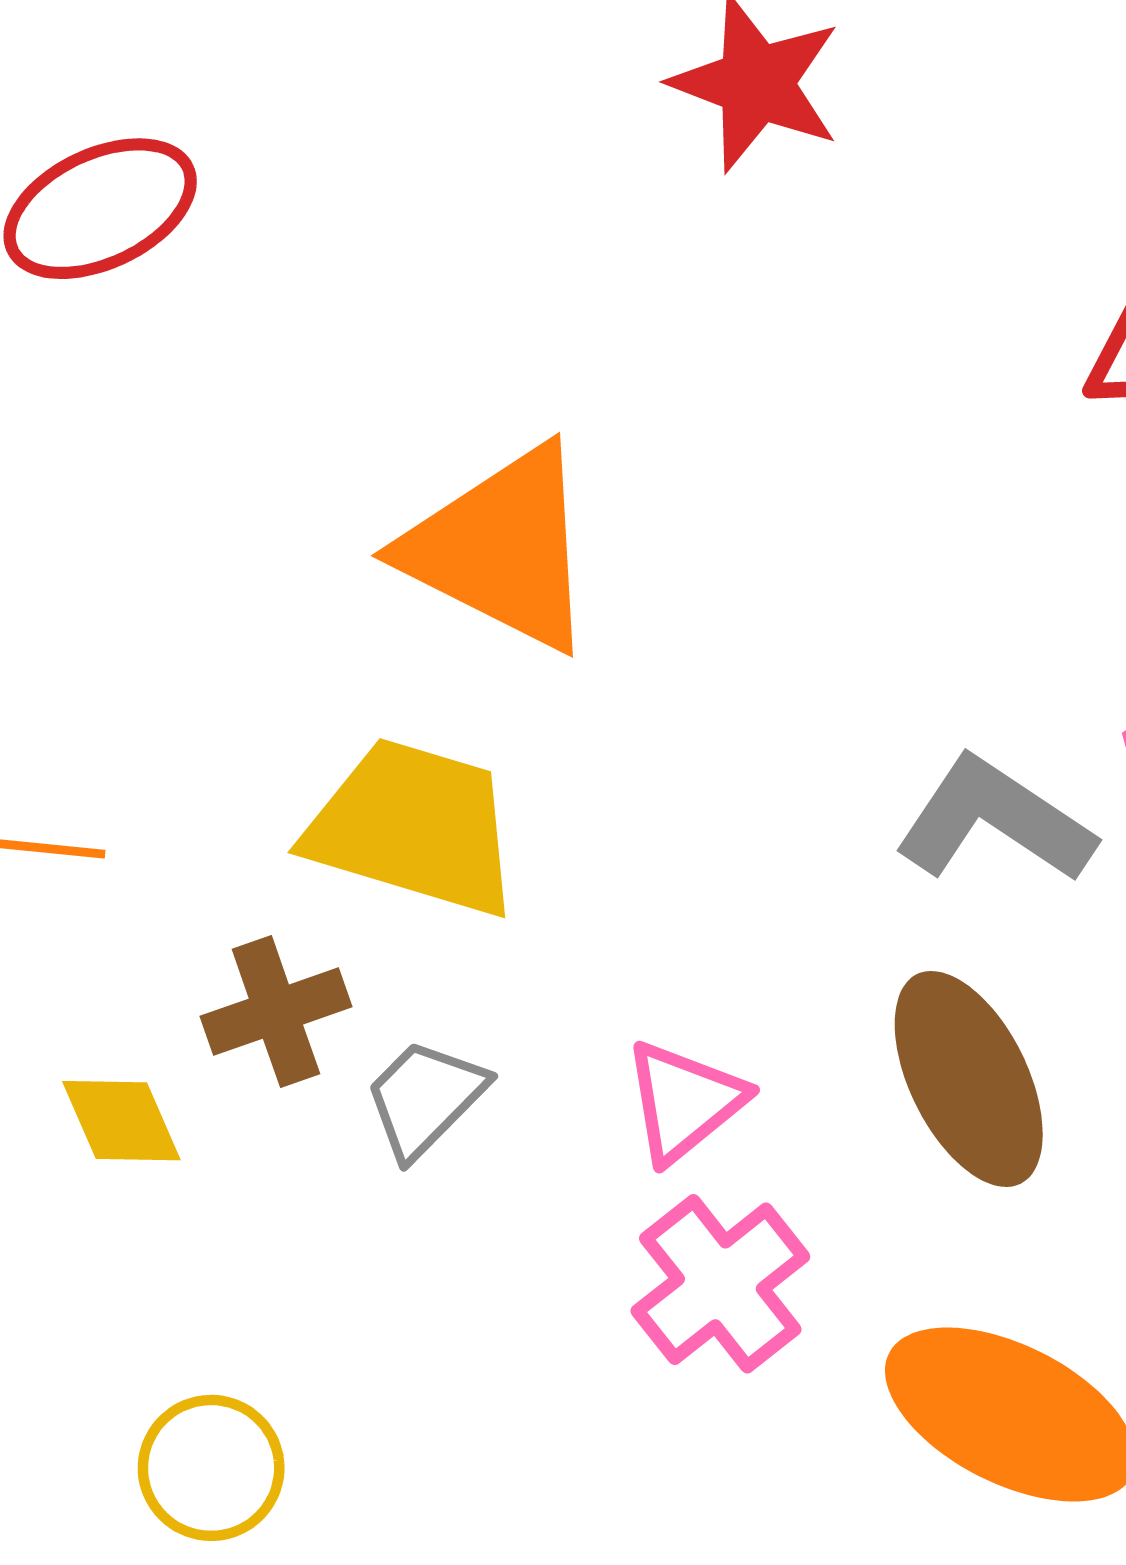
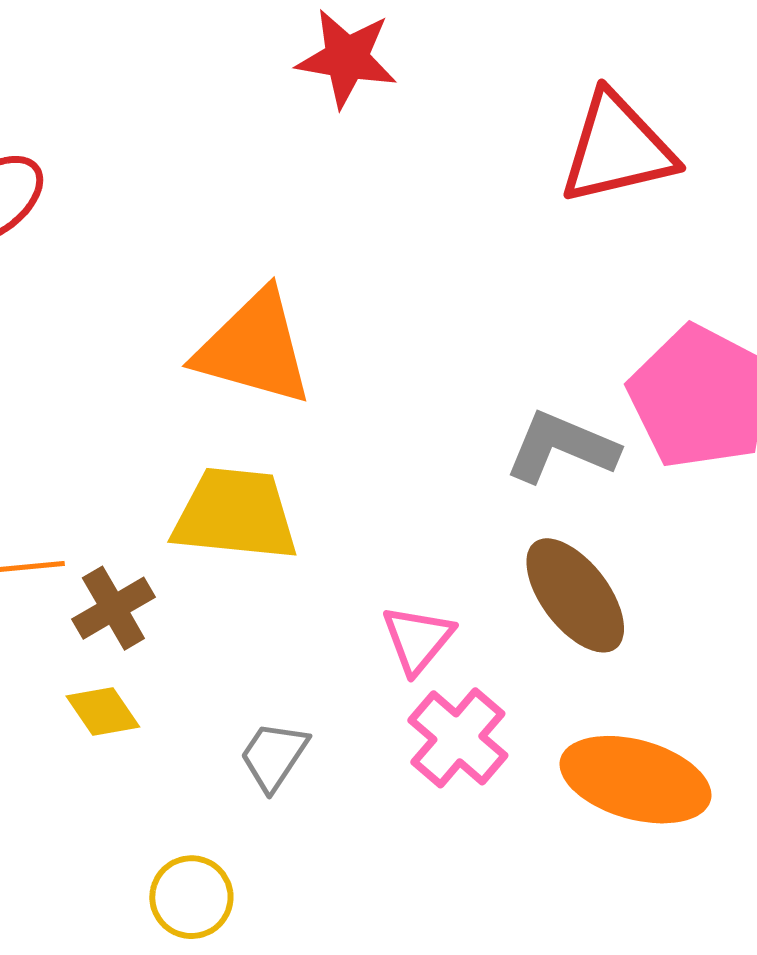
brown cross: (276, 1012) -> (113, 608), moved
gray trapezoid: (425, 1098) -> (274, 756), moved

